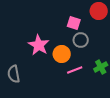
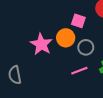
gray circle: (81, 40) -> (86, 47), moved
orange circle: (62, 54) -> (66, 38), moved

